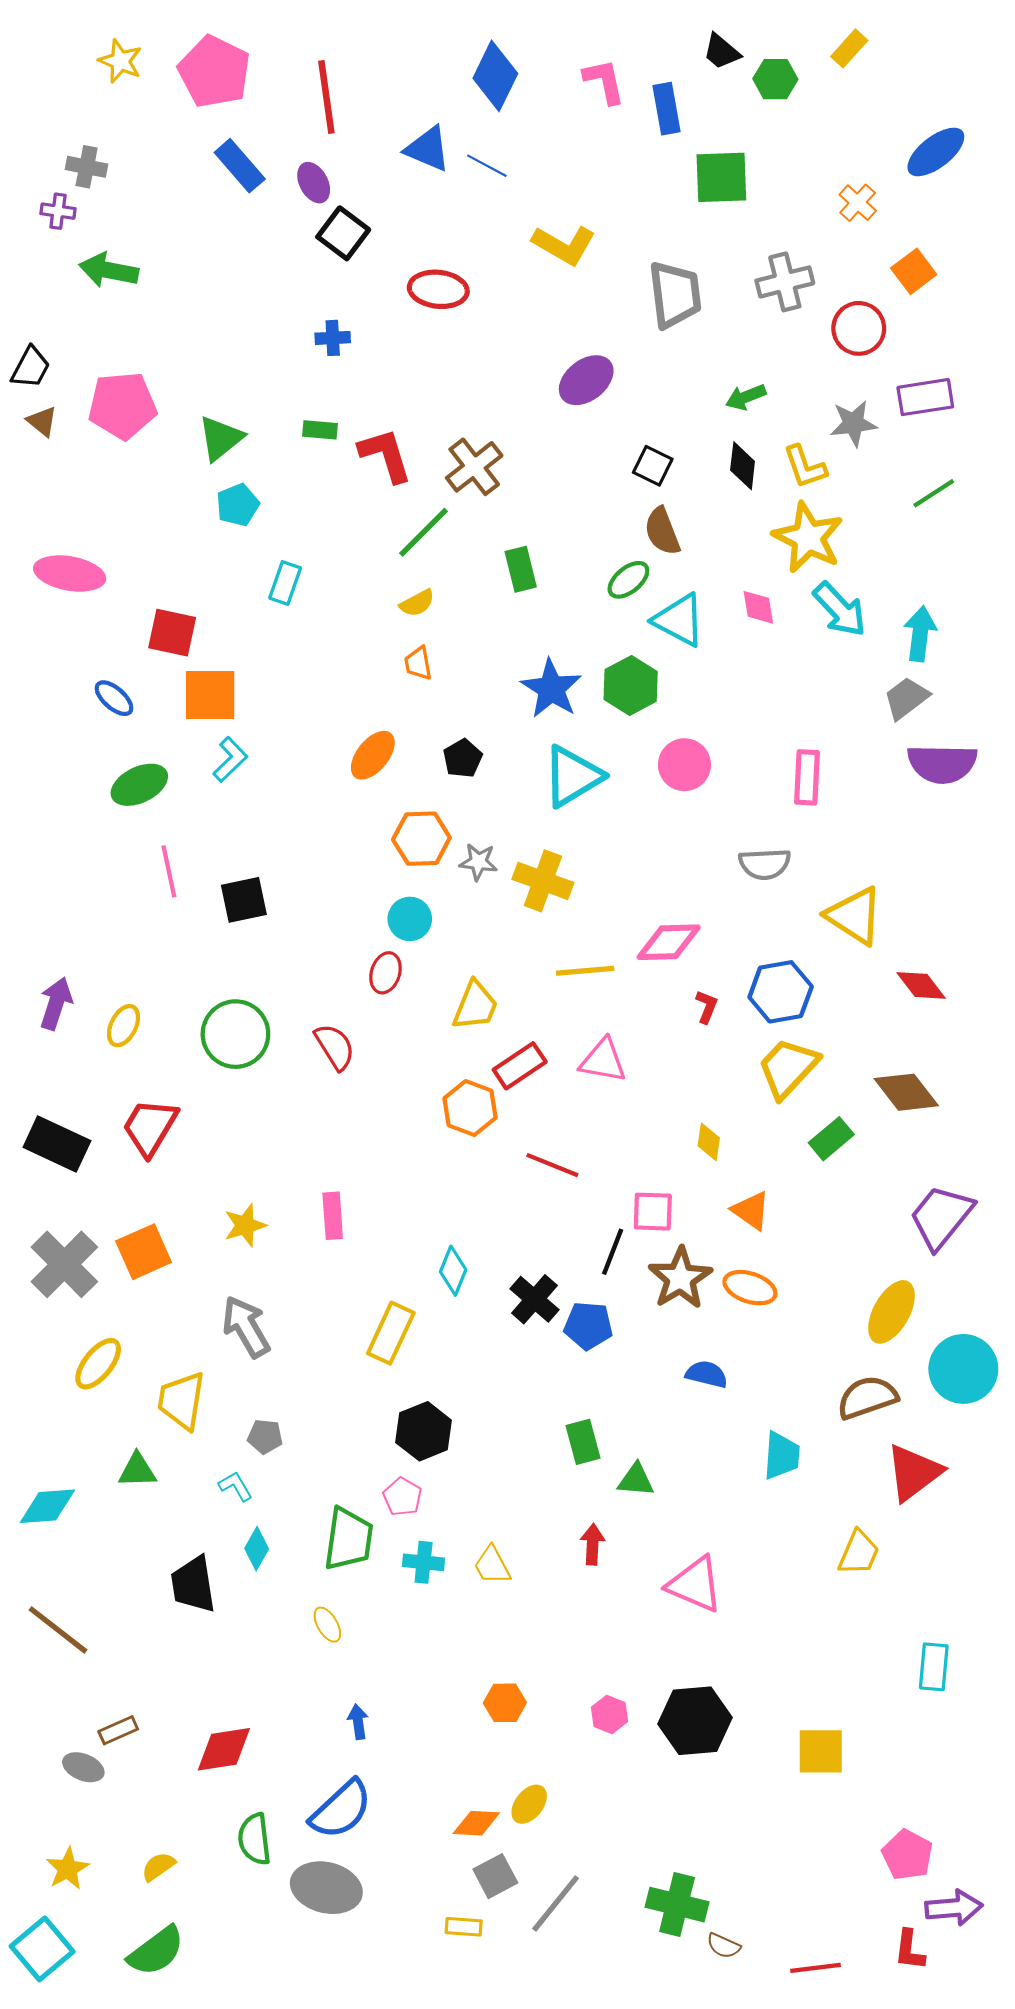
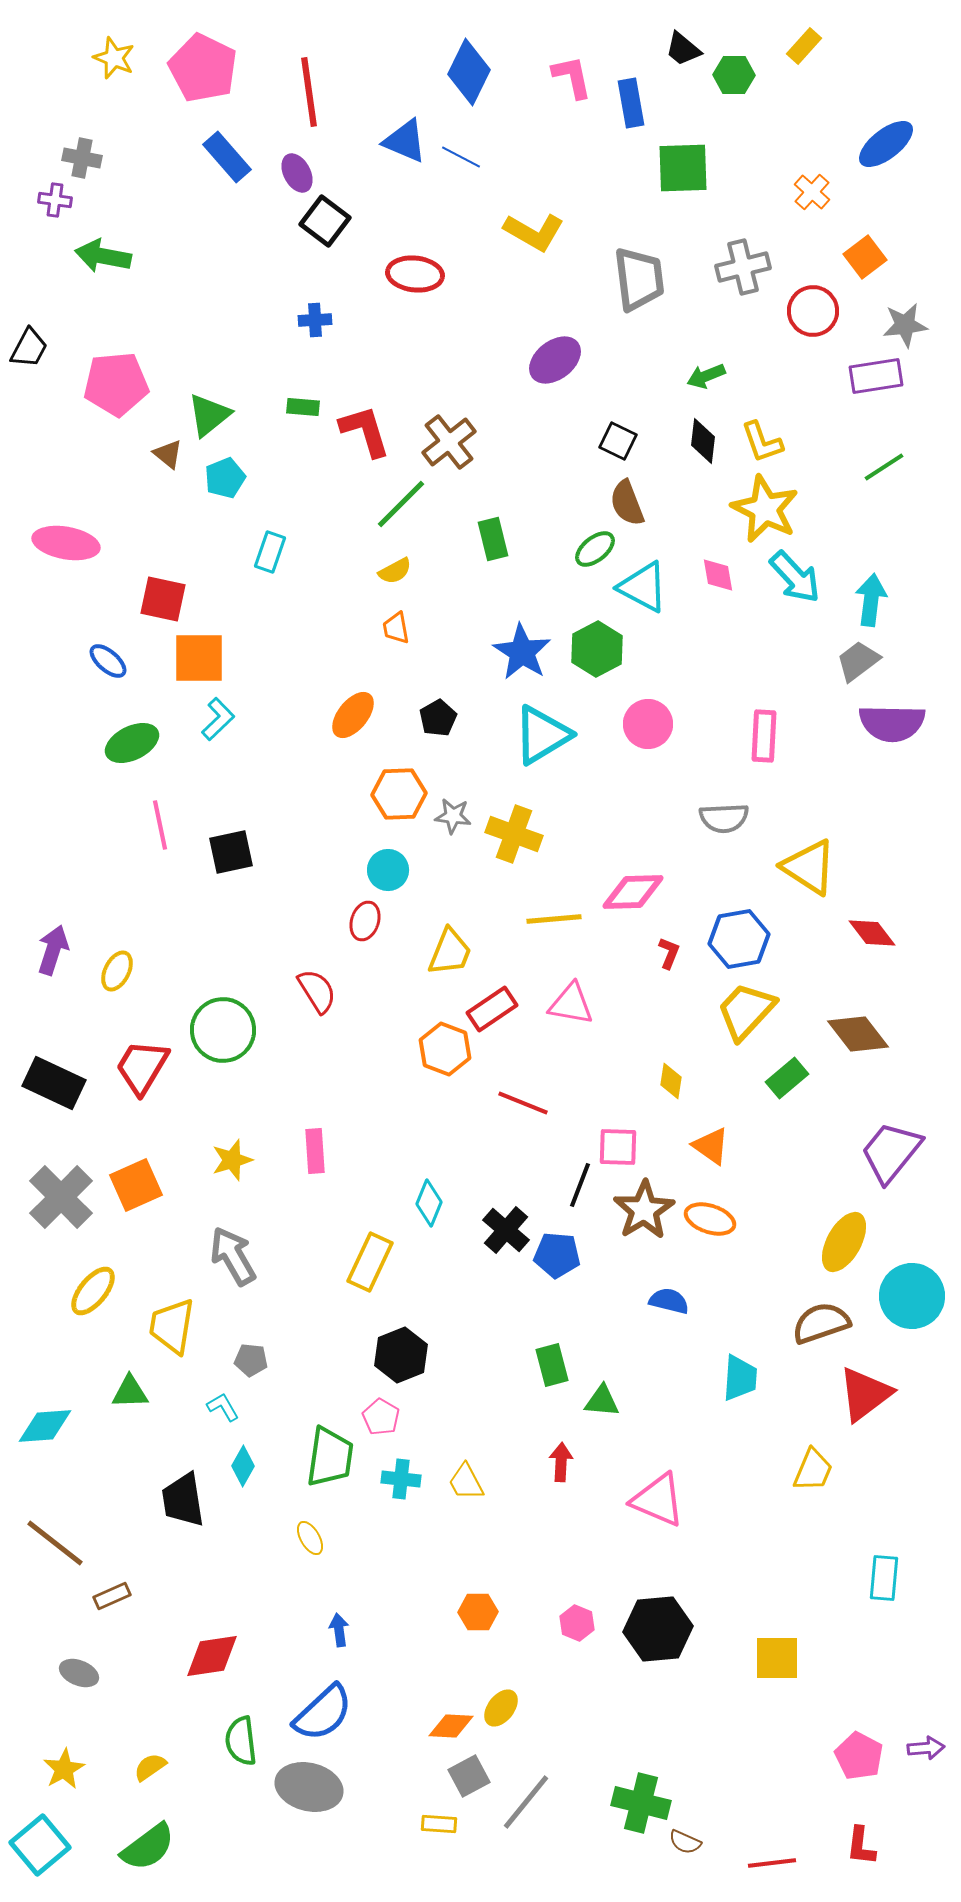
brown triangle: (42, 421) -> (168, 454), moved
gray star: (853, 423) -> (905, 325), moved
green circle: (235, 1034) -> (223, 1030), moved
brown rectangle: (118, 1730) -> (112, 1596), moved
purple arrow: (954, 1908) -> (926, 1748), moved, size x0.7

